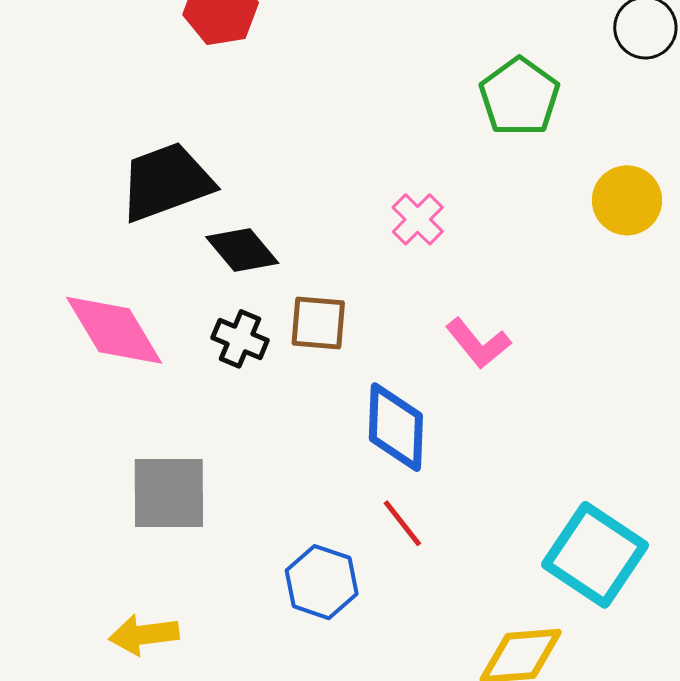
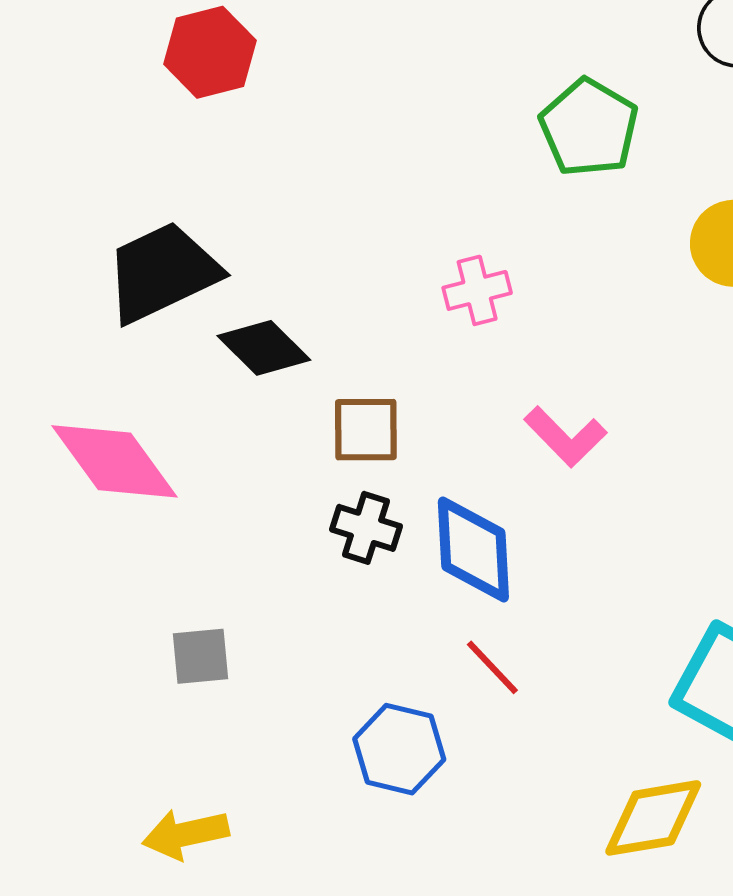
pink cross: (418, 219) -> (477, 290), turned 36
black cross: (240, 339) -> (366, 528), moved
gray square: (169, 493) -> (200, 656), size x0.6

